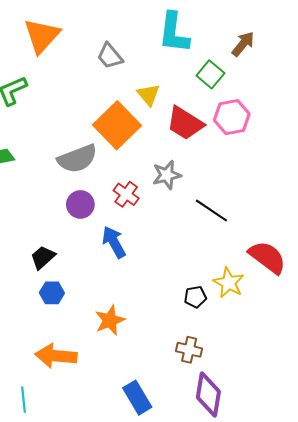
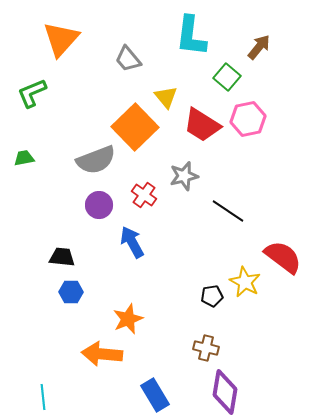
black trapezoid: (43, 257) -> (62, 257), turned 48
orange arrow: (56, 356) -> (102, 354), moved

